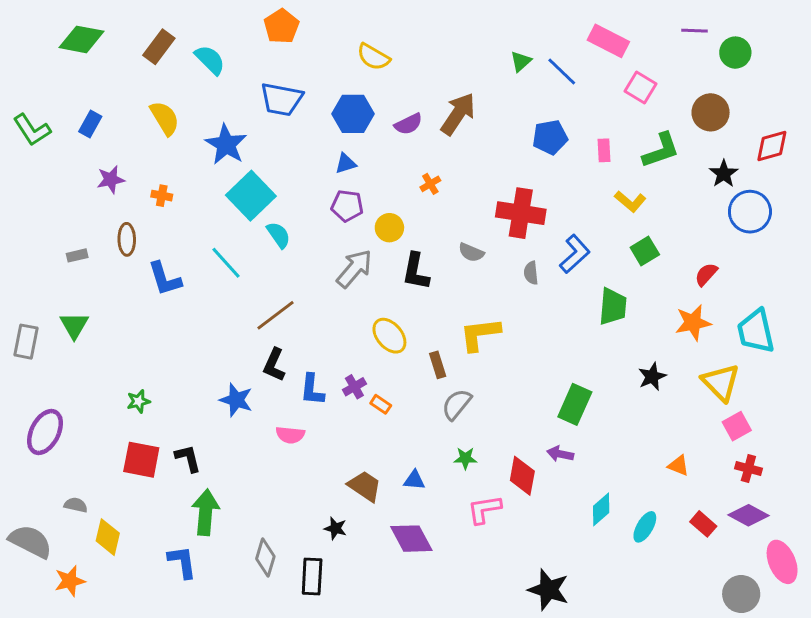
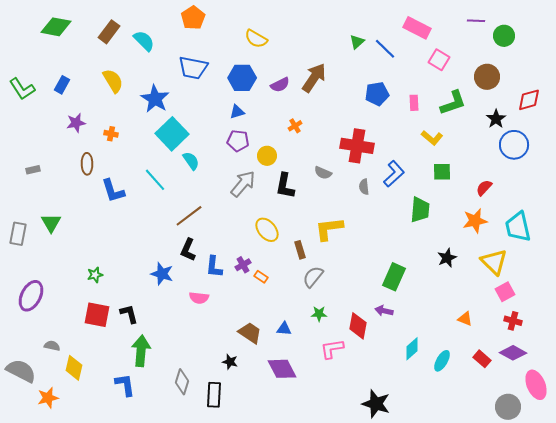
green square: (645, 251) -> (442, 172), turned 30
gray rectangle: (77, 255) -> (33, 170), moved

